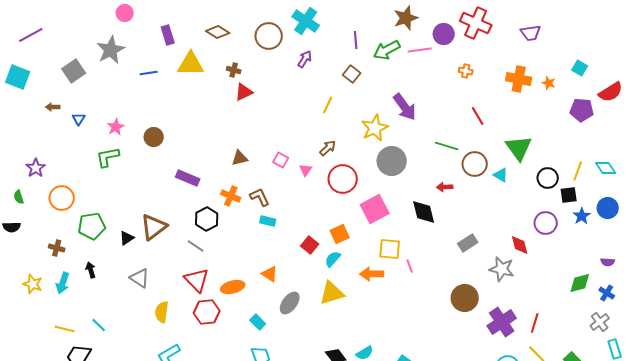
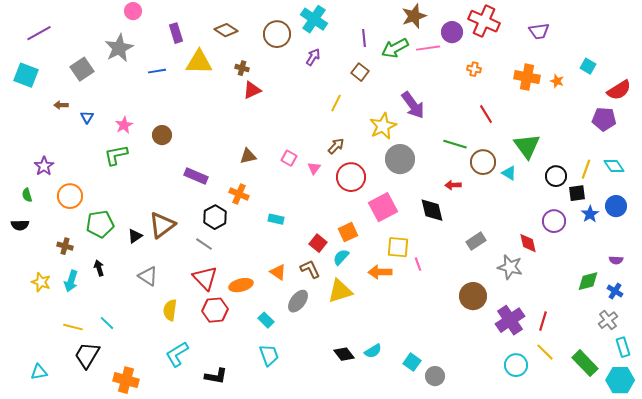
purple pentagon: (582, 110) -> (604, 119), moved
brown L-shape: (260, 197) -> (310, 269), moved

